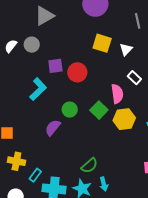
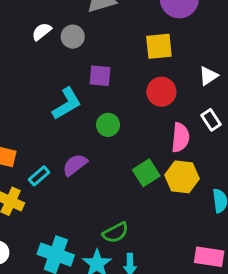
yellow square: (102, 43) -> (159, 46), moved, turned -36
red circle: (77, 72) -> (161, 92), moved
green circle: (70, 110) -> (108, 125), moved
green square: (99, 110) -> (146, 173), moved
cyan rectangle: (35, 175) -> (39, 176), moved

